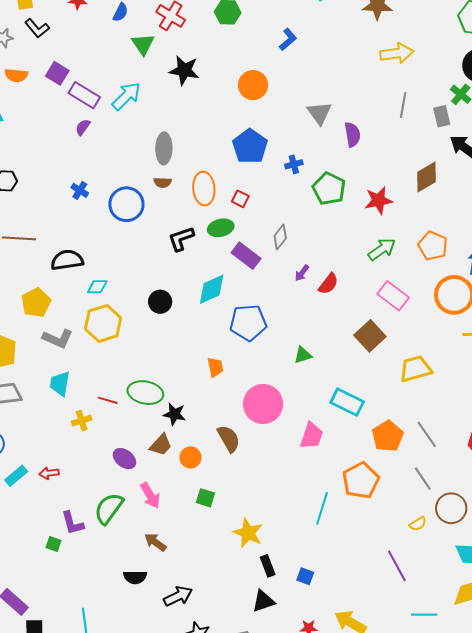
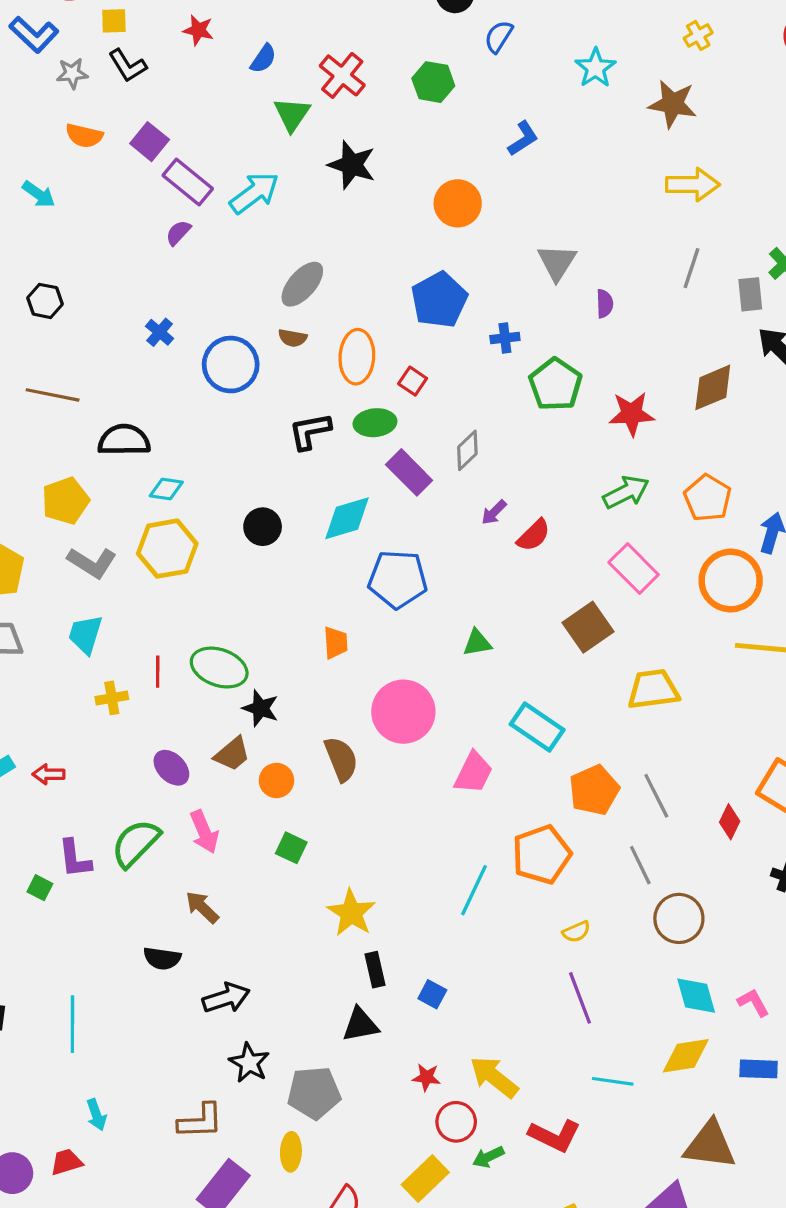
purple semicircle: (352, 134) -> (605, 304), size x0.7
gray ellipse: (164, 148) -> (302, 284), turned 32
red line: (108, 400) -> (158, 672), turned 66
yellow semicircle: (418, 524) -> (576, 932), moved

